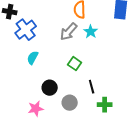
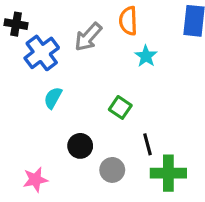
gray arrow: (69, 32) -> (88, 37), moved
green cross: (105, 105) -> (168, 173), size x1.5
pink star: (36, 109) -> (35, 180), moved

